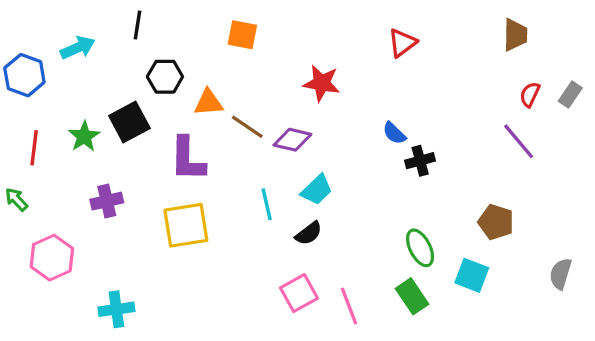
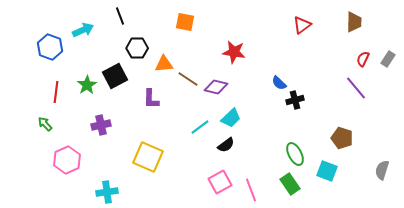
black line: (137, 25) -> (120, 16), turned -30
red triangle: (402, 43) -> (302, 25), moved
purple L-shape: (188, 159) -> (151, 99), size x0.7
cyan line: (267, 204) -> (200, 127), turned 66
yellow square: (186, 225) -> (148, 157), moved, turned 32

